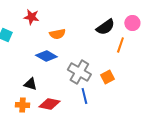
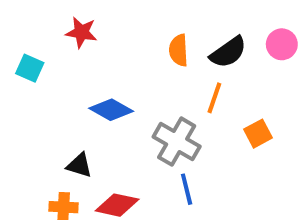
orange semicircle: (57, 34) -> (179, 50), moved, turned 98
orange line: (120, 45) -> (214, 98), moved
orange square: (107, 77) -> (258, 134), moved

